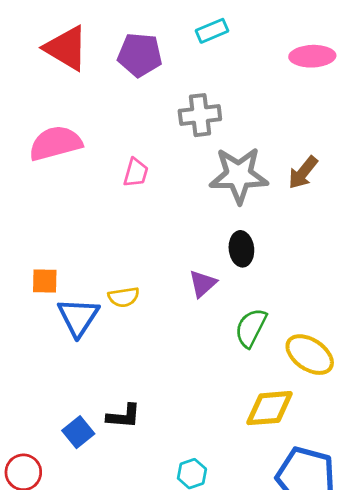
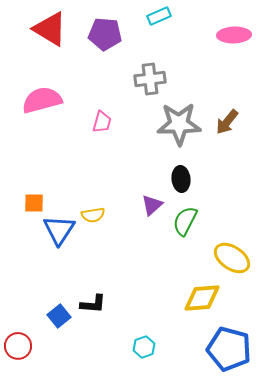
green semicircle: (251, 328) -> (185, 221), moved

